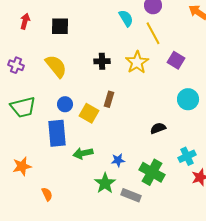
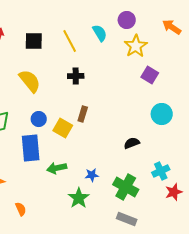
yellow line: (153, 33) -> (70, 41), moved
yellow star: (137, 62) -> (136, 46), moved
gray rectangle: (131, 195) -> (127, 219), moved

